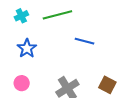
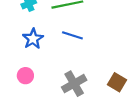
blue line: (84, 41) -> (72, 35), moved

